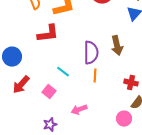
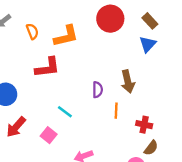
purple semicircle: (91, 53) -> (98, 90), size x0.6
orange line: (95, 76) -> (116, 111), moved

